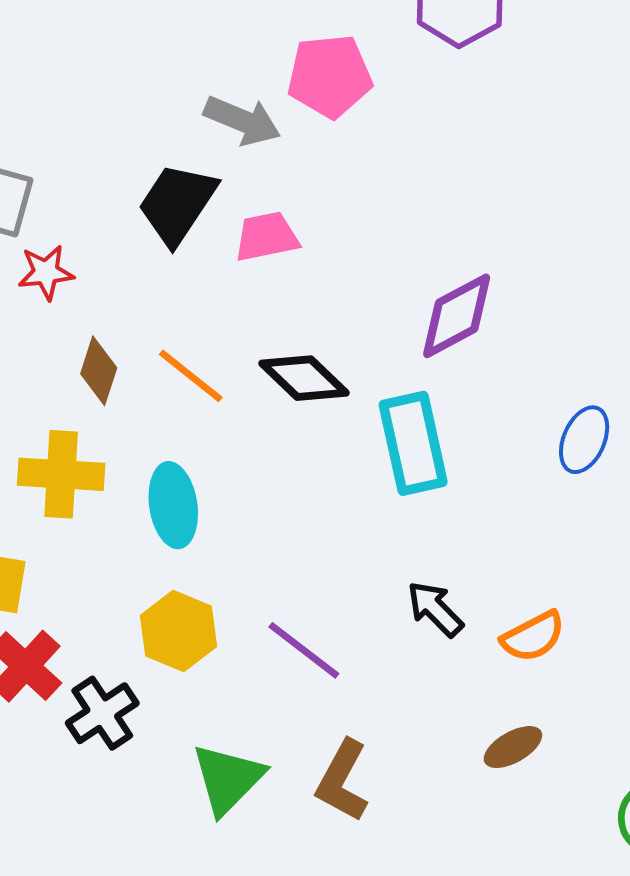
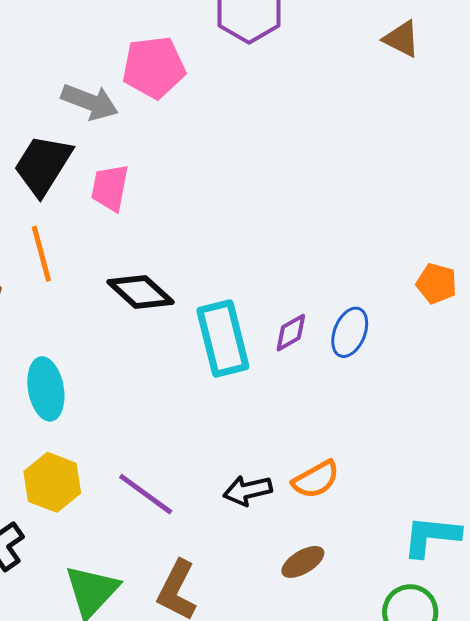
pink trapezoid: (267, 237) -> (110, 188), turned -66
purple diamond: (457, 316) -> (291, 333), moved, size x0.6
orange line: (191, 376) -> (41, 254), moved, turned 38
black arrow: (435, 609) -> (248, 490), moved, turned -57

